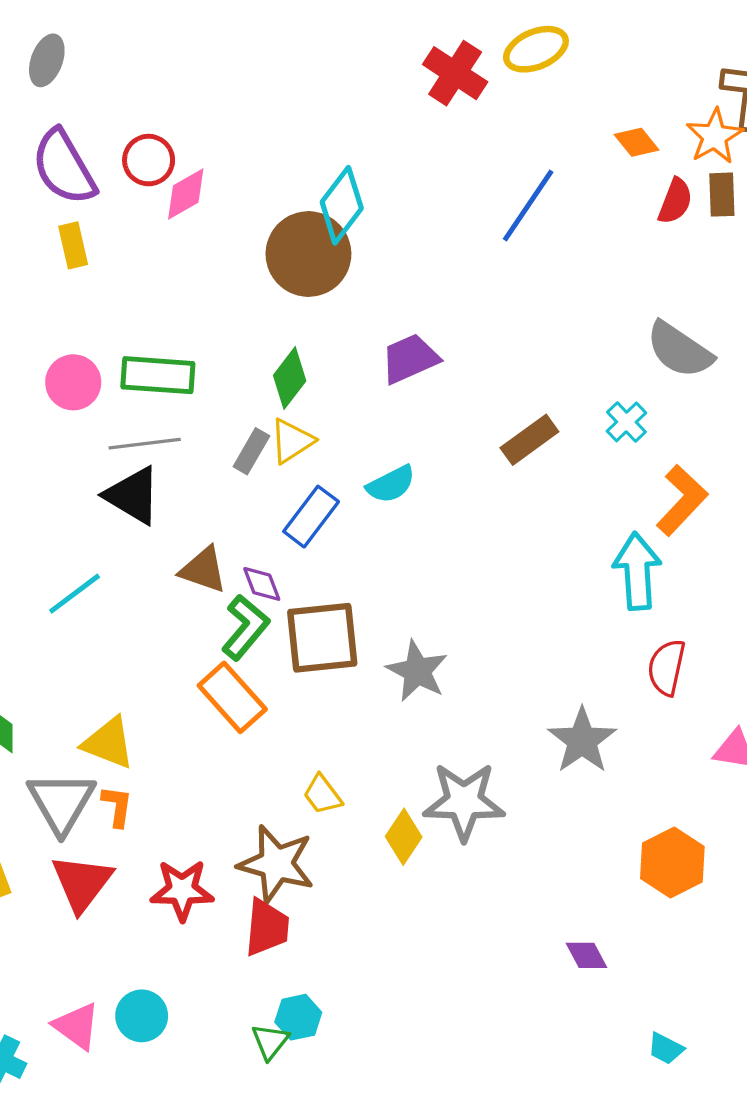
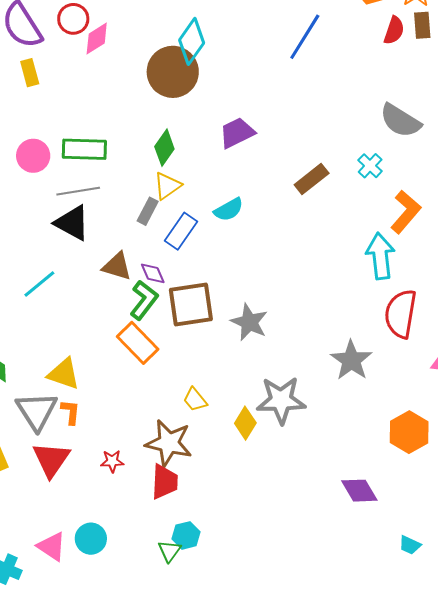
gray rectangle: (251, 451) -> (148, 211), moved
red semicircle: (667, 667) -> (401, 314), size x1.4
red star: (182, 890) -> (112, 461), size x0.6
purple diamond: (587, 955) -> (359, 491), size x1.4

